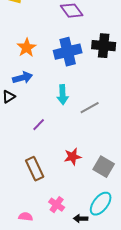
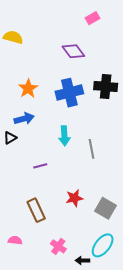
gray line: (90, 108) -> (92, 149), turned -72
purple line: (39, 125) -> (40, 166), turned 32
pink semicircle: (26, 217) -> (15, 240), moved

